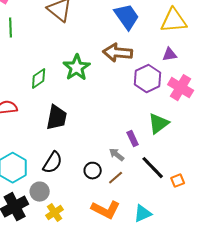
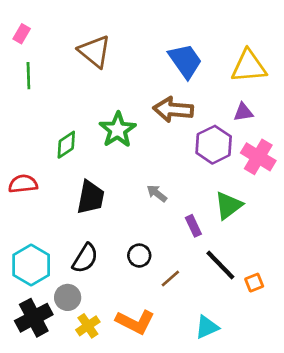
gray arrow: (117, 155) -> (157, 193), moved
black circle: (93, 171) -> (139, 256), moved
orange L-shape: (106, 210) -> (135, 322), moved

